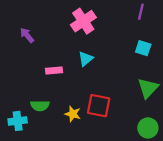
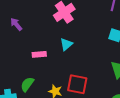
green semicircle: (40, 106) -> (27, 84), turned 126

